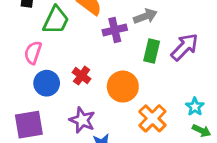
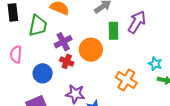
purple cross: (115, 30) -> (63, 42), moved
pink semicircle: (33, 53) -> (16, 54), moved
orange circle: (123, 87) -> (91, 50), moved

